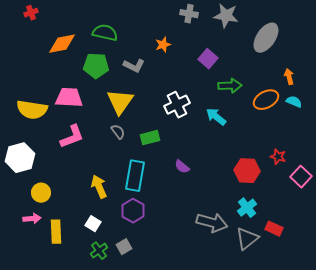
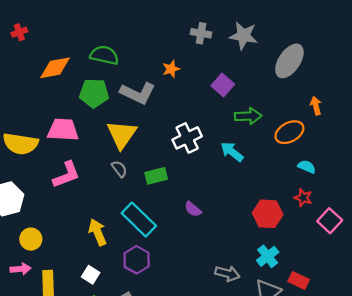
gray L-shape: (134, 66) -> (138, 93), size x1.4
cyan semicircle: (294, 102) -> (307, 167), moved
cyan rectangle: (135, 176) -> (139, 220), turned -56
gray arrow: (212, 223) -> (227, 274), size x0.7

